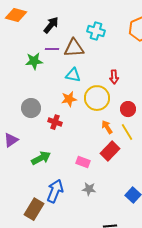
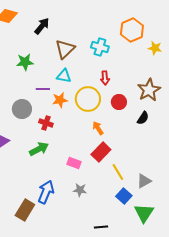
cyan cross: (96, 31) -> (100, 47), moved
brown triangle: (74, 48) -> (65, 49), turned -40
purple line: (52, 49) -> (43, 89), moved
red circle: (128, 109) -> (119, 102), moved
yellow line: (127, 132) -> (118, 172), moved
green arrow: (41, 158) -> (39, 149), moved

